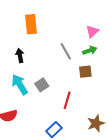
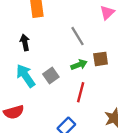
green arrow: (90, 51) -> (79, 65), moved

